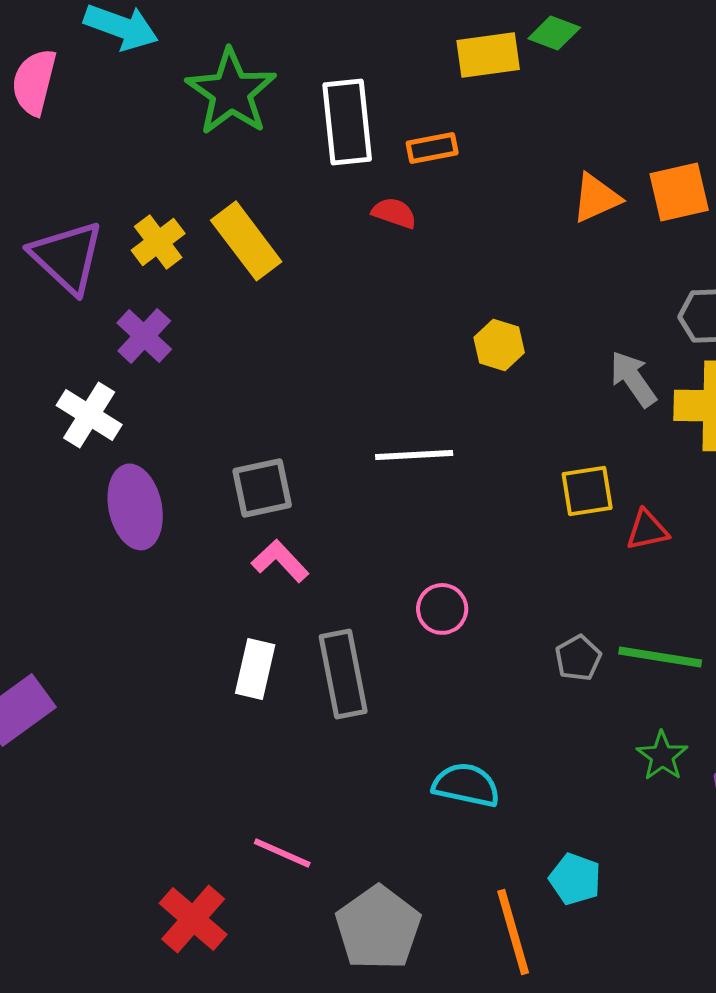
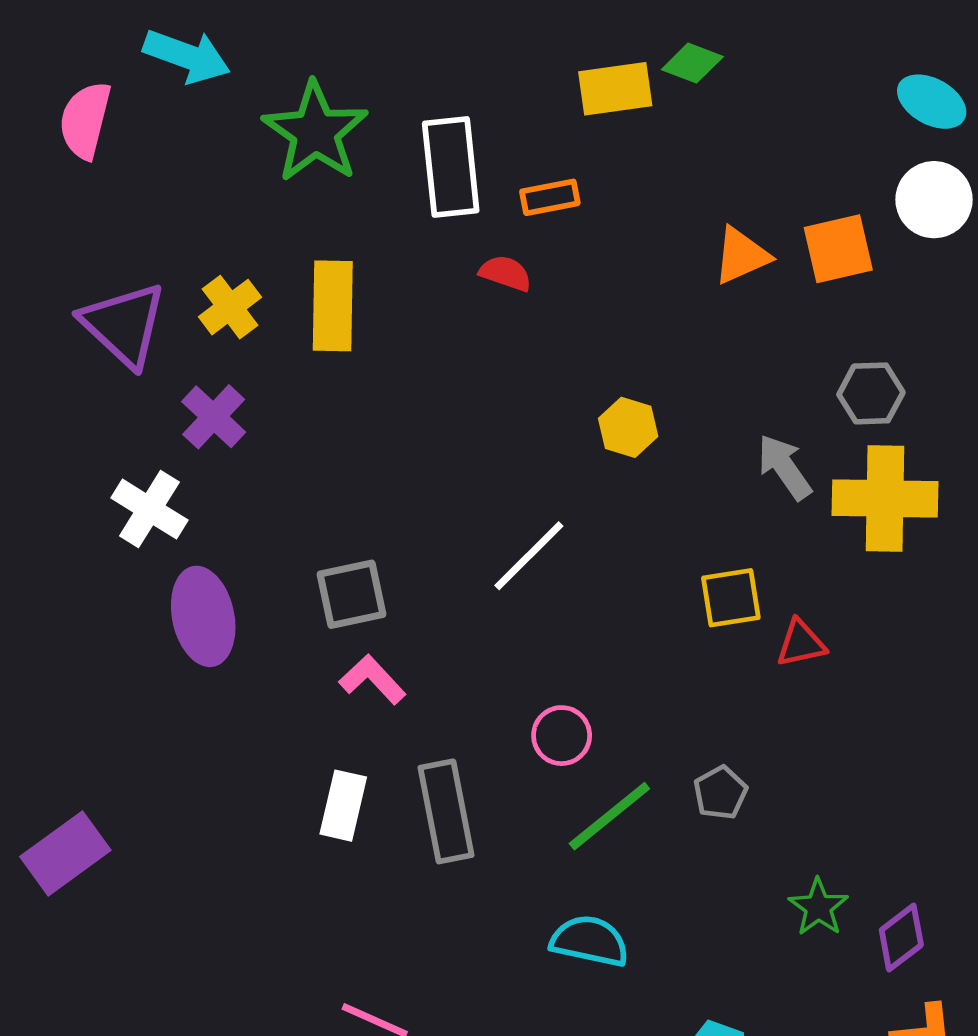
yellow rectangle: (246, 241) -> (333, 306), turned 38
white line: (414, 455) -> (529, 556), turned -42
green line: (660, 657) -> (609, 816), moved, turned -48

